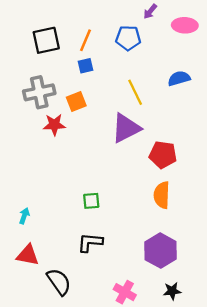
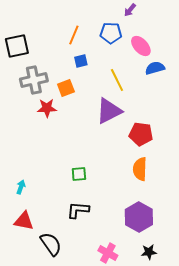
pink ellipse: (185, 25) -> (141, 46), moved, turned 45
black square: (46, 40) -> (17, 46), moved
blue square: (85, 66) -> (81, 61), moved

